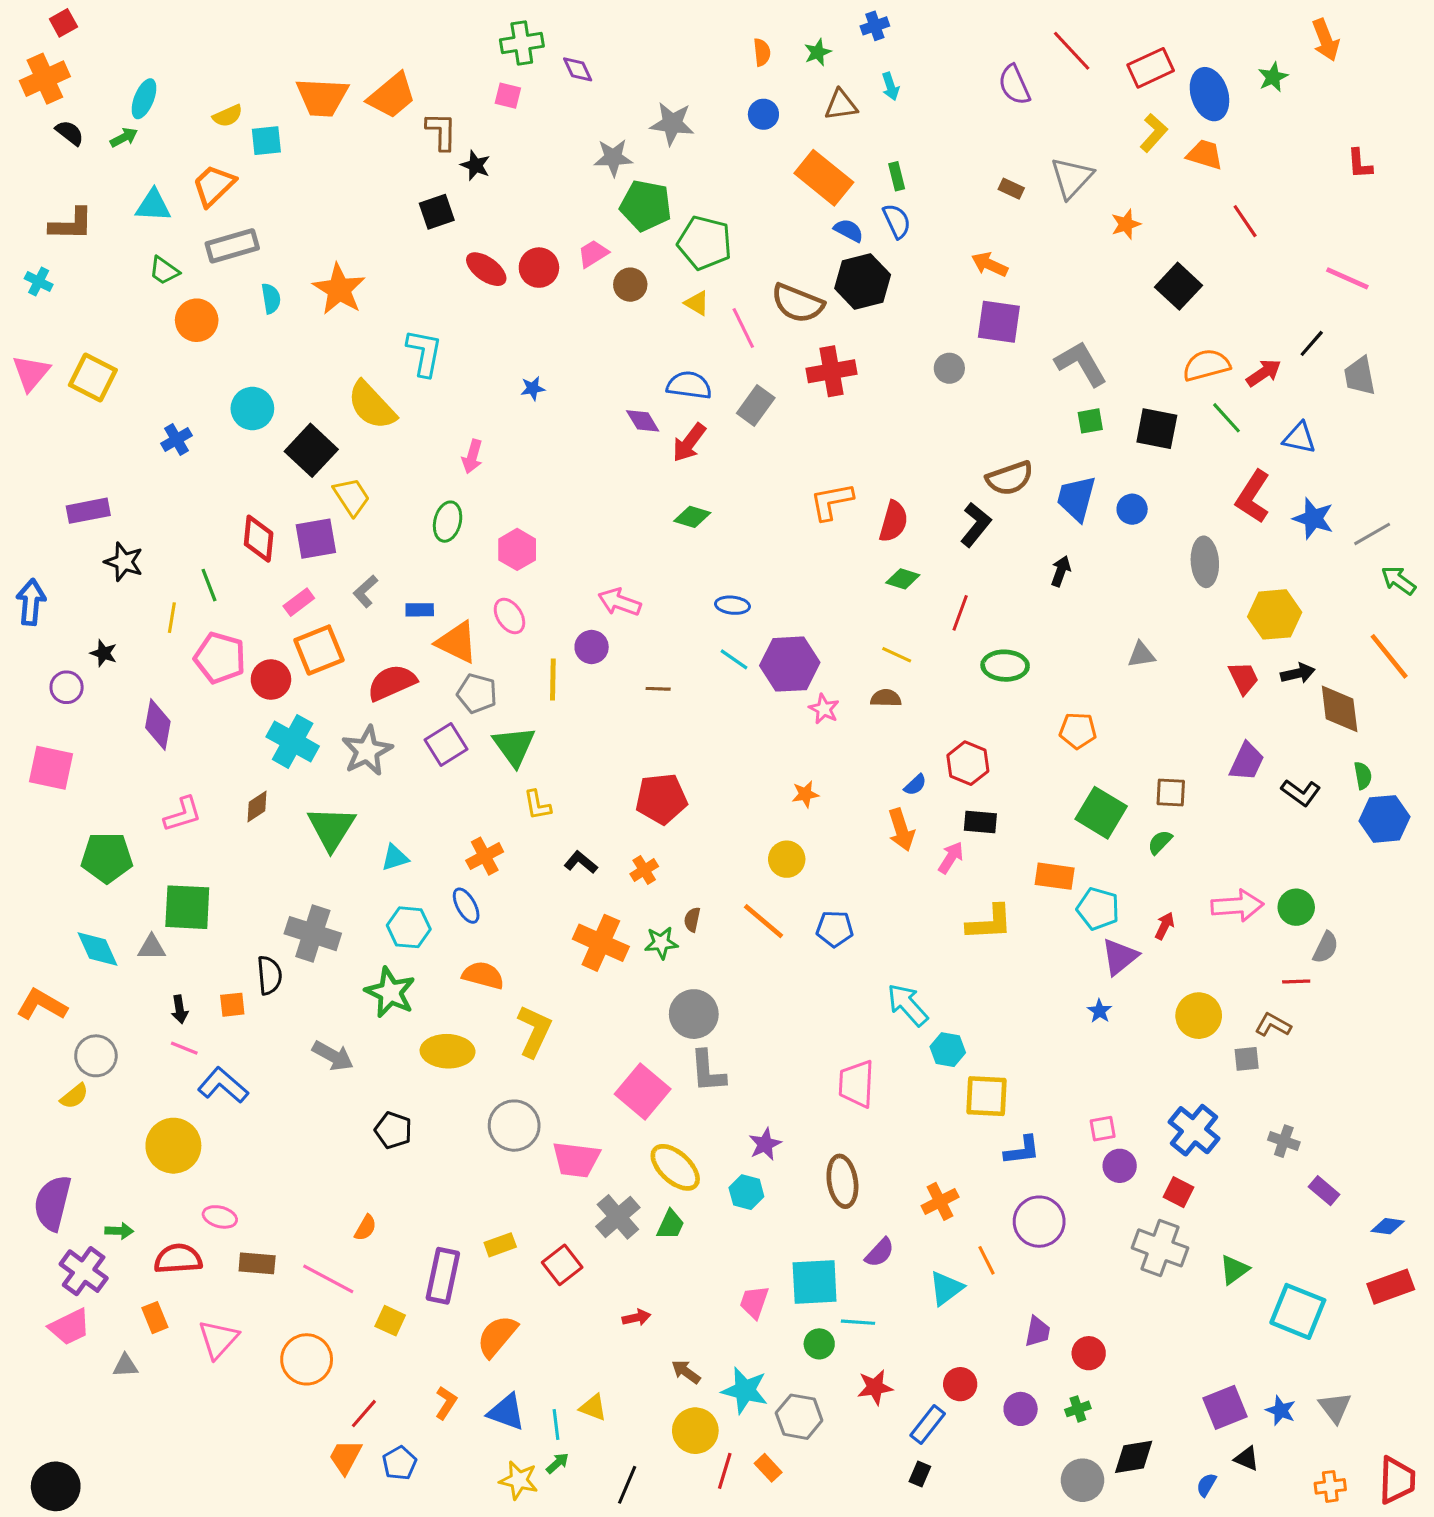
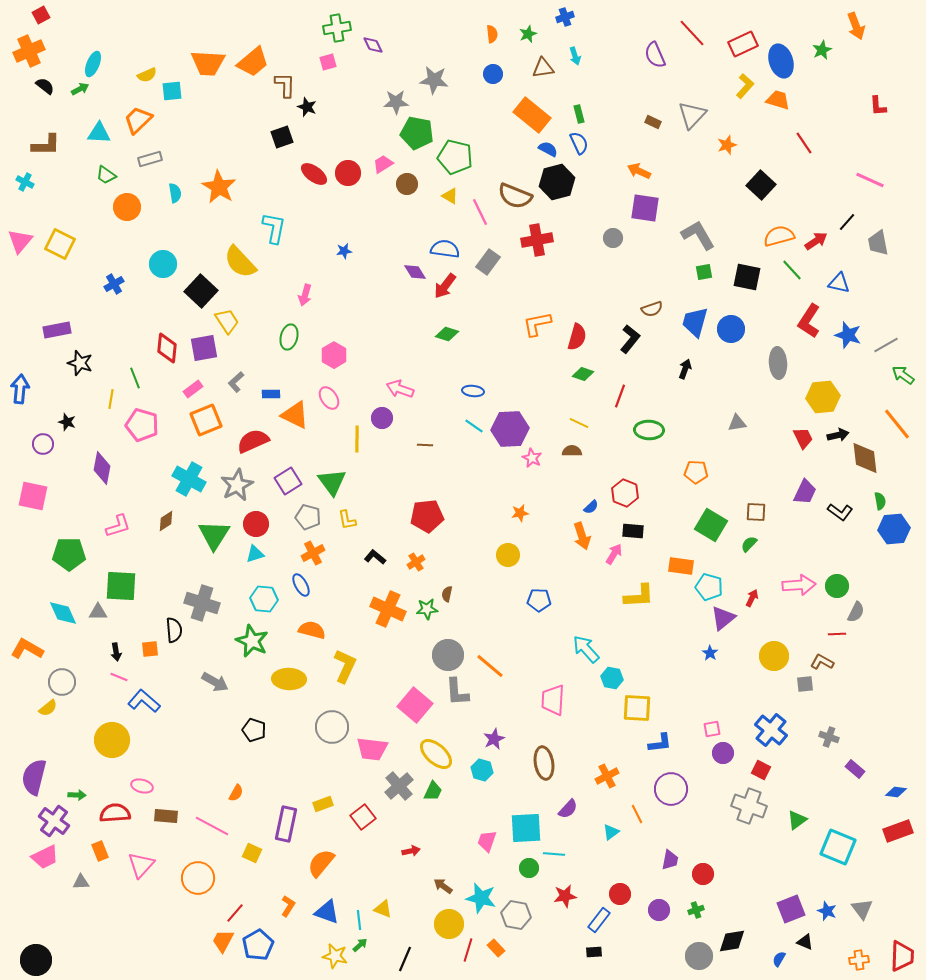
pink square: (508, 96) -> (328, 62), turned -30
gray rectangle: (232, 246) -> (150, 159), size x0.7
brown semicircle: (1010, 478) -> (652, 309), size x0.7
blue circle: (1132, 509) -> (731, 329), size x1.4
red circle: (271, 680) -> (256, 524), moved
gray pentagon: (477, 693) -> (308, 517), moved
orange line: (763, 921) -> (490, 666), moved
cyan triangle: (946, 1288) -> (611, 832), size x0.7
blue pentagon: (400, 1463) -> (258, 945), size x1.4
black rectangle: (920, 1474) -> (594, 952), turned 63

